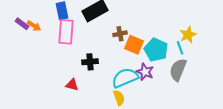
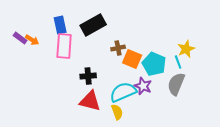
red triangle: (72, 85) -> (90, 101), moved, size x1.6

